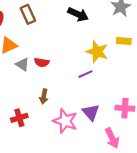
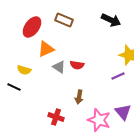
brown rectangle: (28, 14) -> (64, 20), turned -42
red cross: (19, 118) -> (56, 117), turned 35

